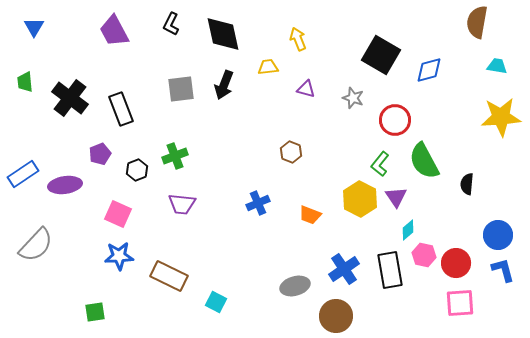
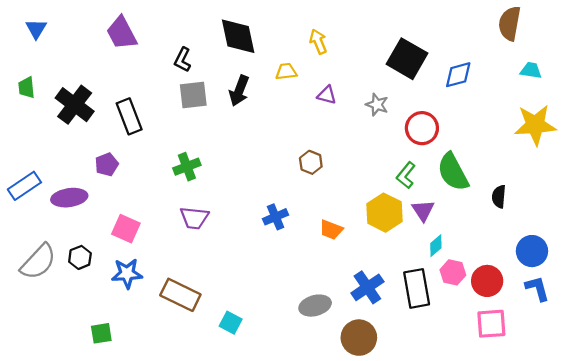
black L-shape: (171, 24) -> (183, 60), moved
black hexagon: (137, 170) -> (80, 257), moved

